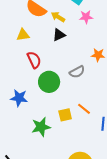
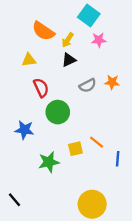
yellow arrow: (58, 17) -> (68, 40), turned -88
gray semicircle: (77, 72) -> (88, 85), moved

